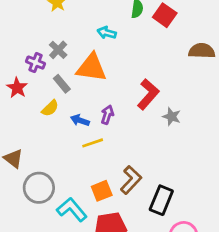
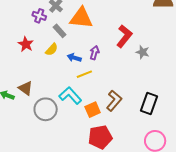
red star: (17, 88) -> (26, 44), moved
black rectangle: (161, 200) -> (149, 103), moved
cyan L-shape: (72, 210) -> (70, 96), moved

